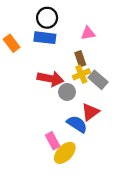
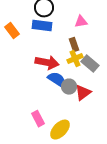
gray circle: (67, 92) -> (69, 87), moved
blue semicircle: (77, 124) -> (57, 80), moved
pink rectangle: (53, 141) -> (38, 119), moved

